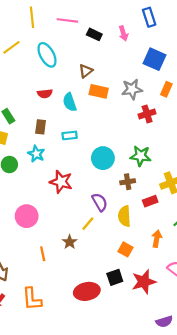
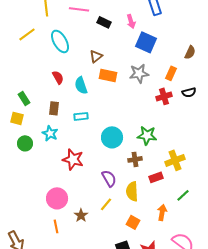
blue square: (155, 59) -> (146, 42), moved
red semicircle: (45, 94) -> (58, 77), turned -112
red cross: (147, 114) -> (164, 96), moved
pink circle: (27, 216) -> (57, 198), moved
yellow line: (88, 224) -> (106, 204), moved

